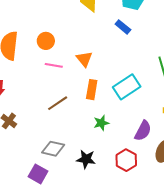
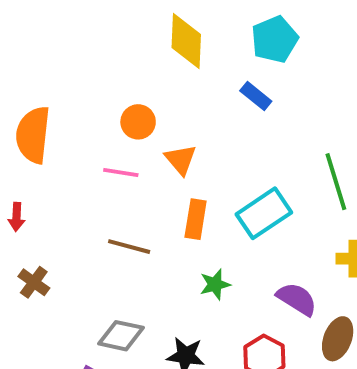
orange circle: (46, 41) -> (138, 122), moved
brown line: (58, 103) -> (129, 247), turned 50
purple semicircle: (143, 131) -> (297, 299), turned -85

